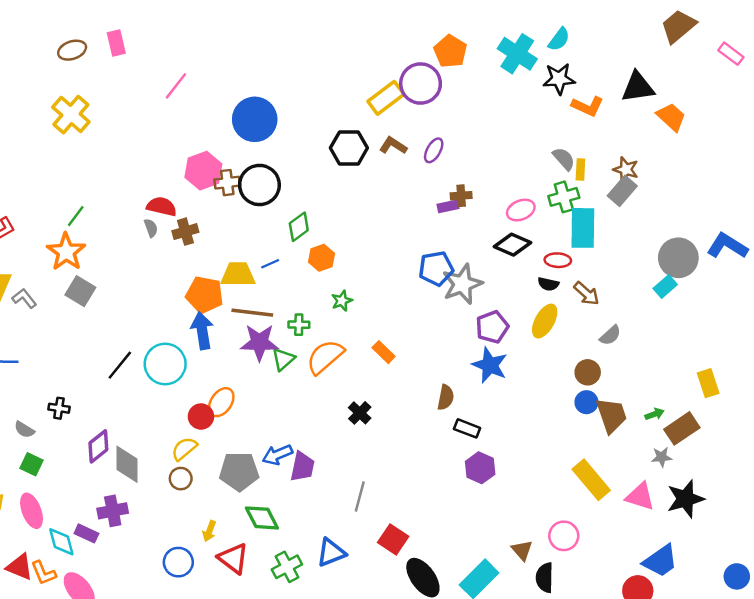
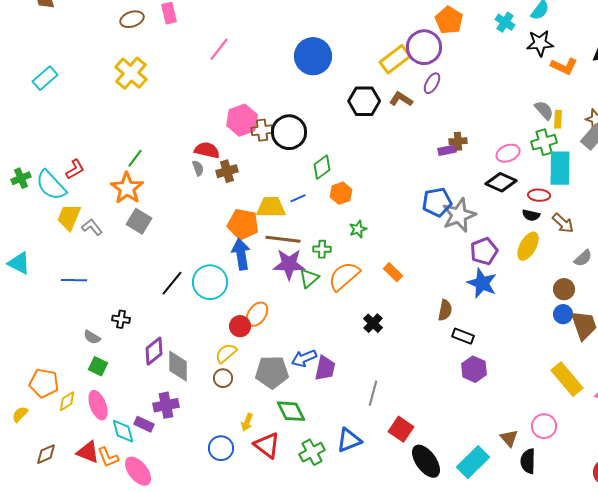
cyan cross: (517, 54) -> (505, 22), size x0.6
blue circle: (255, 119) -> (313, 56), moved
purple ellipse: (434, 150) -> (432, 83), moved

